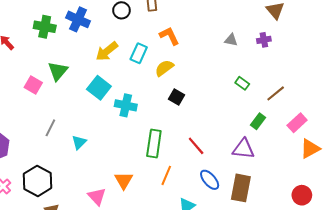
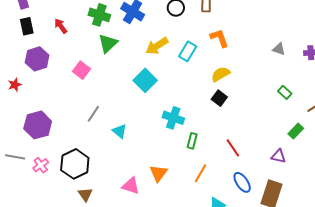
yellow semicircle: (164, 68) -> (221, 74), moved
green triangle: (58, 71) -> (108, 43), moved
cyan cross: (126, 105) -> (173, 118), moved
cyan triangle: (79, 142) -> (120, 131), turned -42
green rectangle: (154, 144) -> (192, 141), size x0.6
purple triangle: (243, 149) -> (278, 156), size x0.7
pink triangle: (97, 196) -> (131, 186), turned -36

